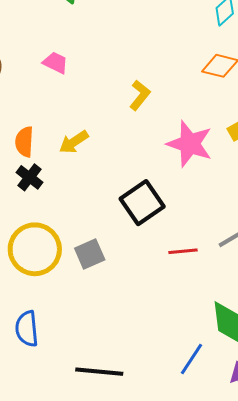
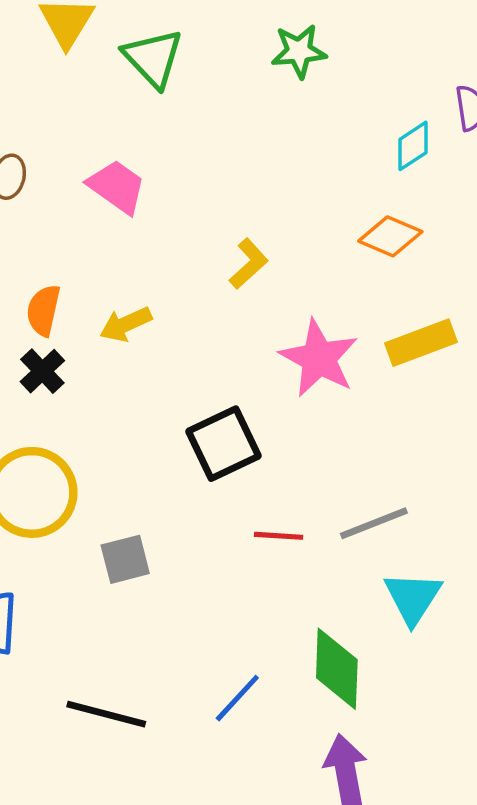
pink trapezoid: (55, 63) -> (117, 187), size x1.4
gray square: (90, 254) -> (125, 559), moved
blue line: (191, 359) -> (237, 698), moved

